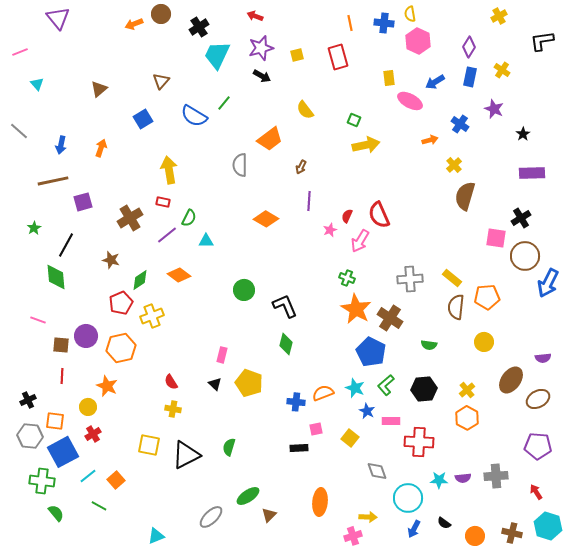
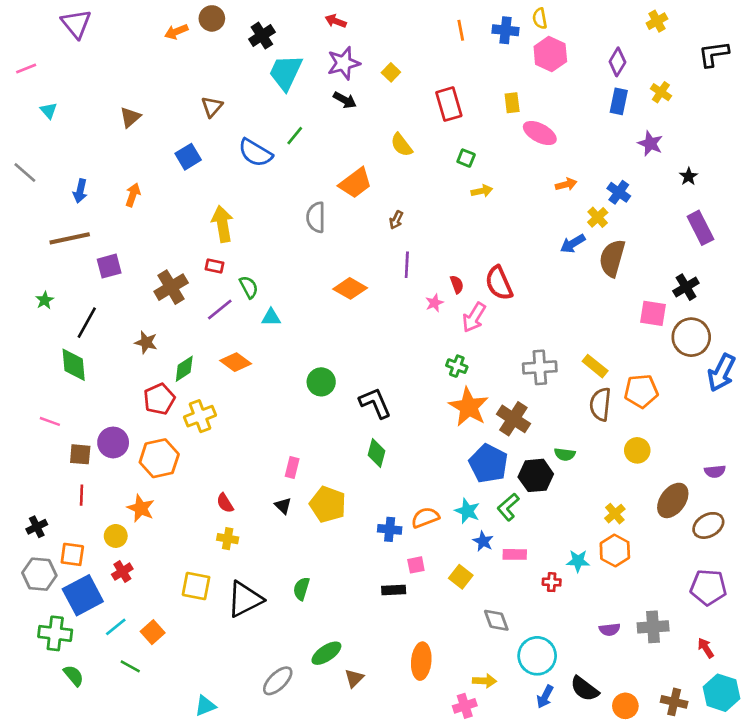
yellow square: (297, 55) -> (391, 72), turned -32
red rectangle: (338, 57) -> (449, 104), moved
blue arrow: (435, 82) -> (573, 244), moved
blue cross: (460, 124) -> (619, 192), moved
yellow arrow: (366, 145) -> (482, 191), size x0.6
purple rectangle: (532, 173) -> (700, 228), turned 65
red semicircle: (347, 216) -> (457, 284), turned 136
green semicircle: (189, 218) -> (249, 287), turned -54
black hexagon: (424, 389) -> (536, 475), moved
red cross: (419, 442) -> (552, 582), size x0.5
cyan star: (439, 480) -> (578, 561), moved
black semicircle: (444, 523) -> (585, 689), size x1.6

